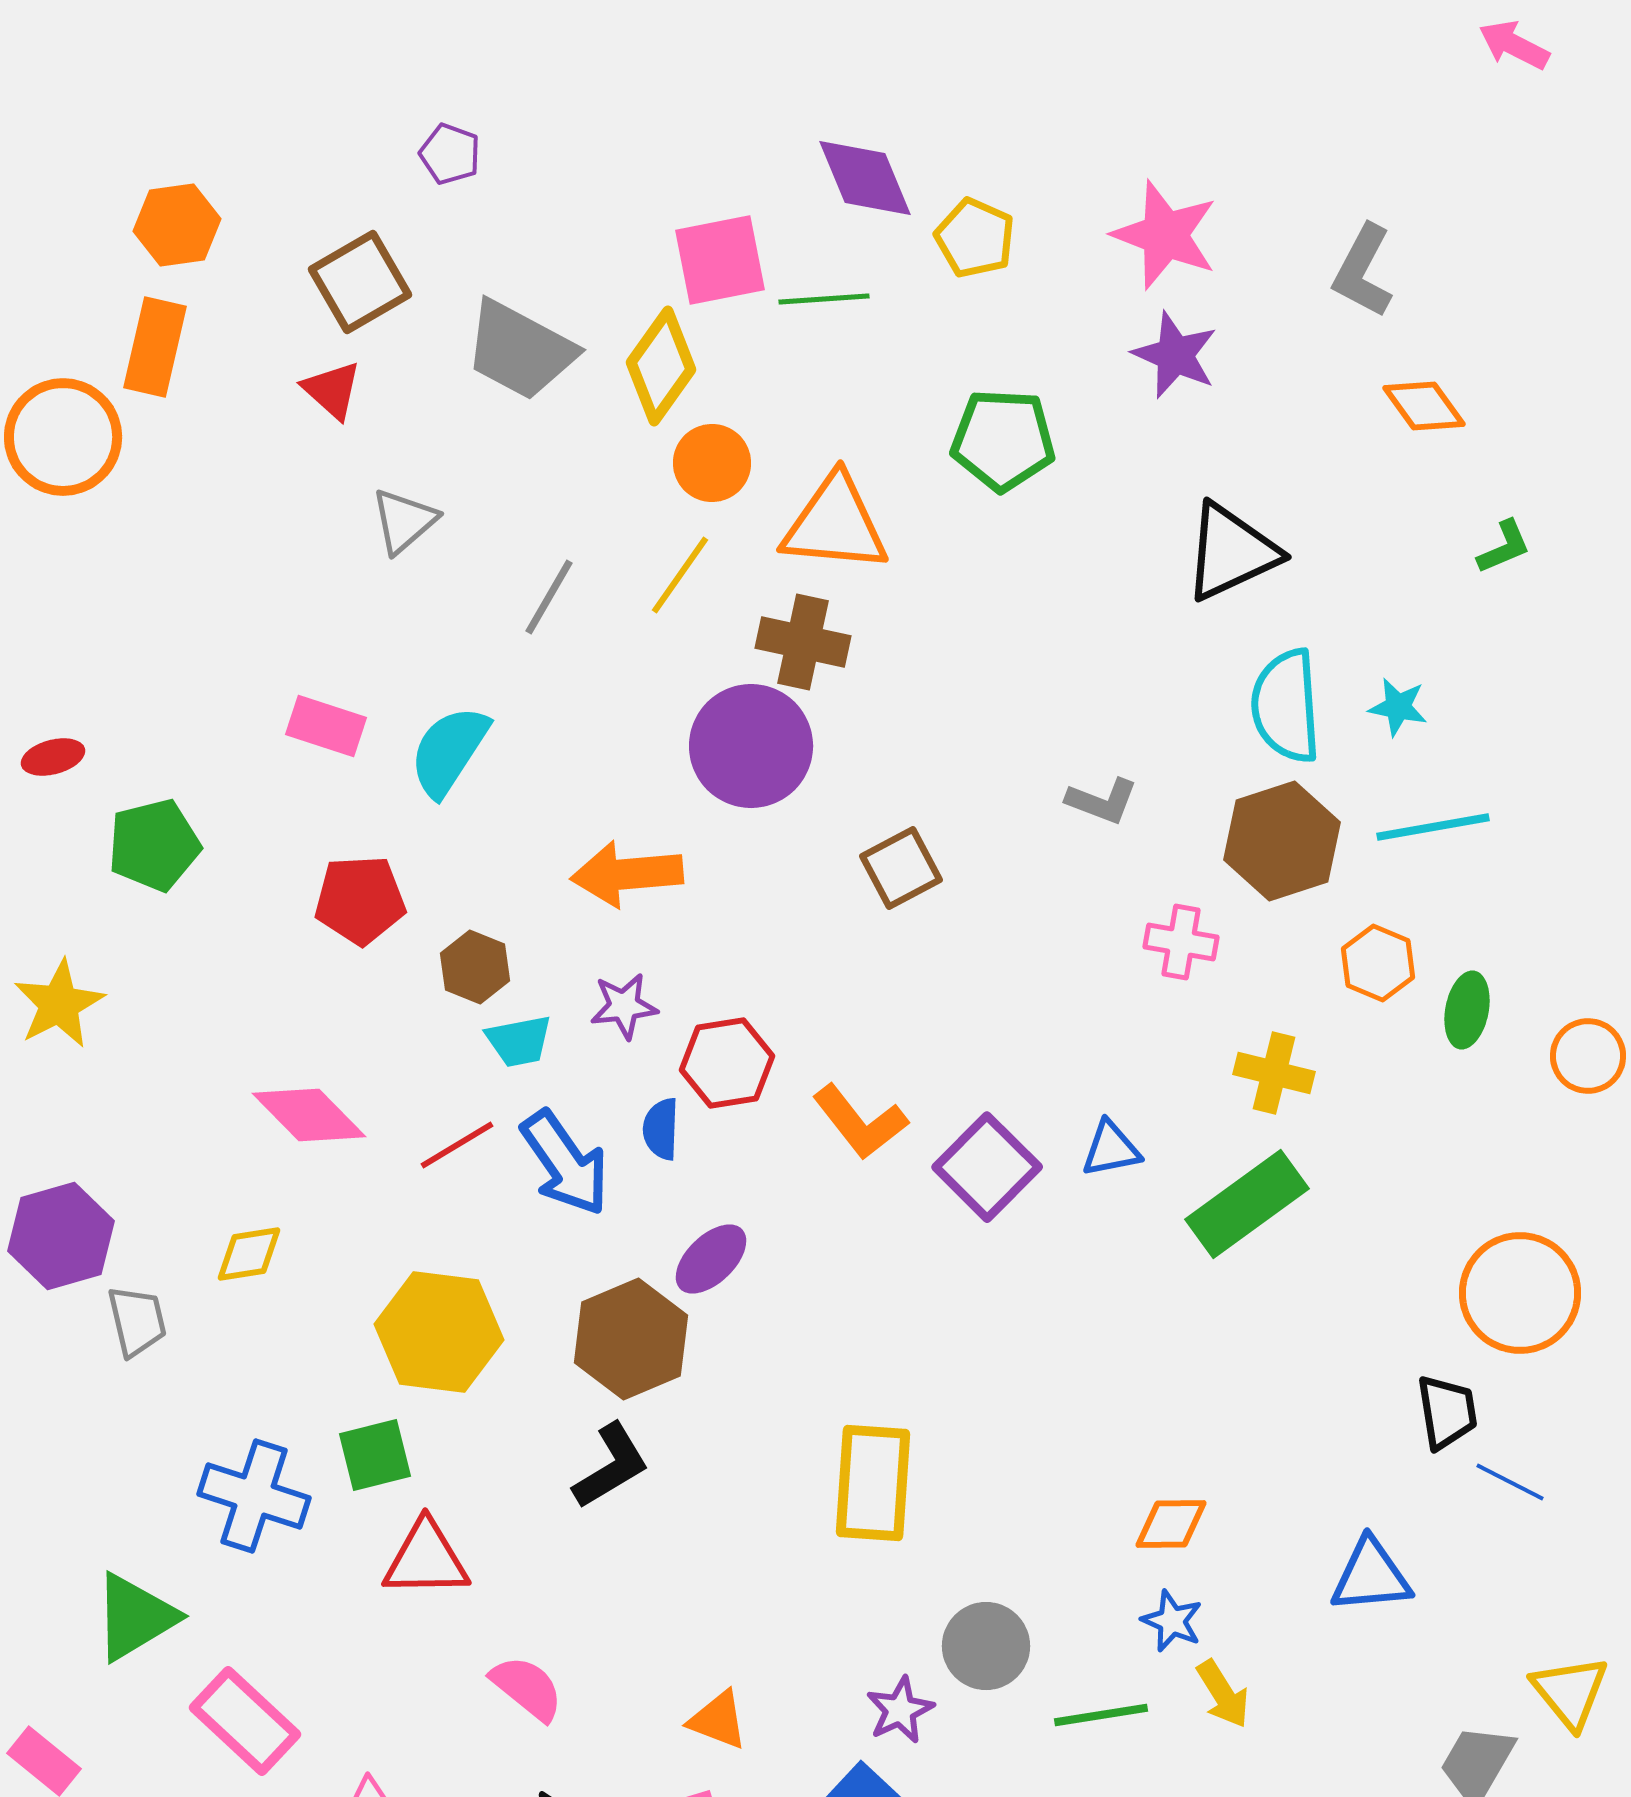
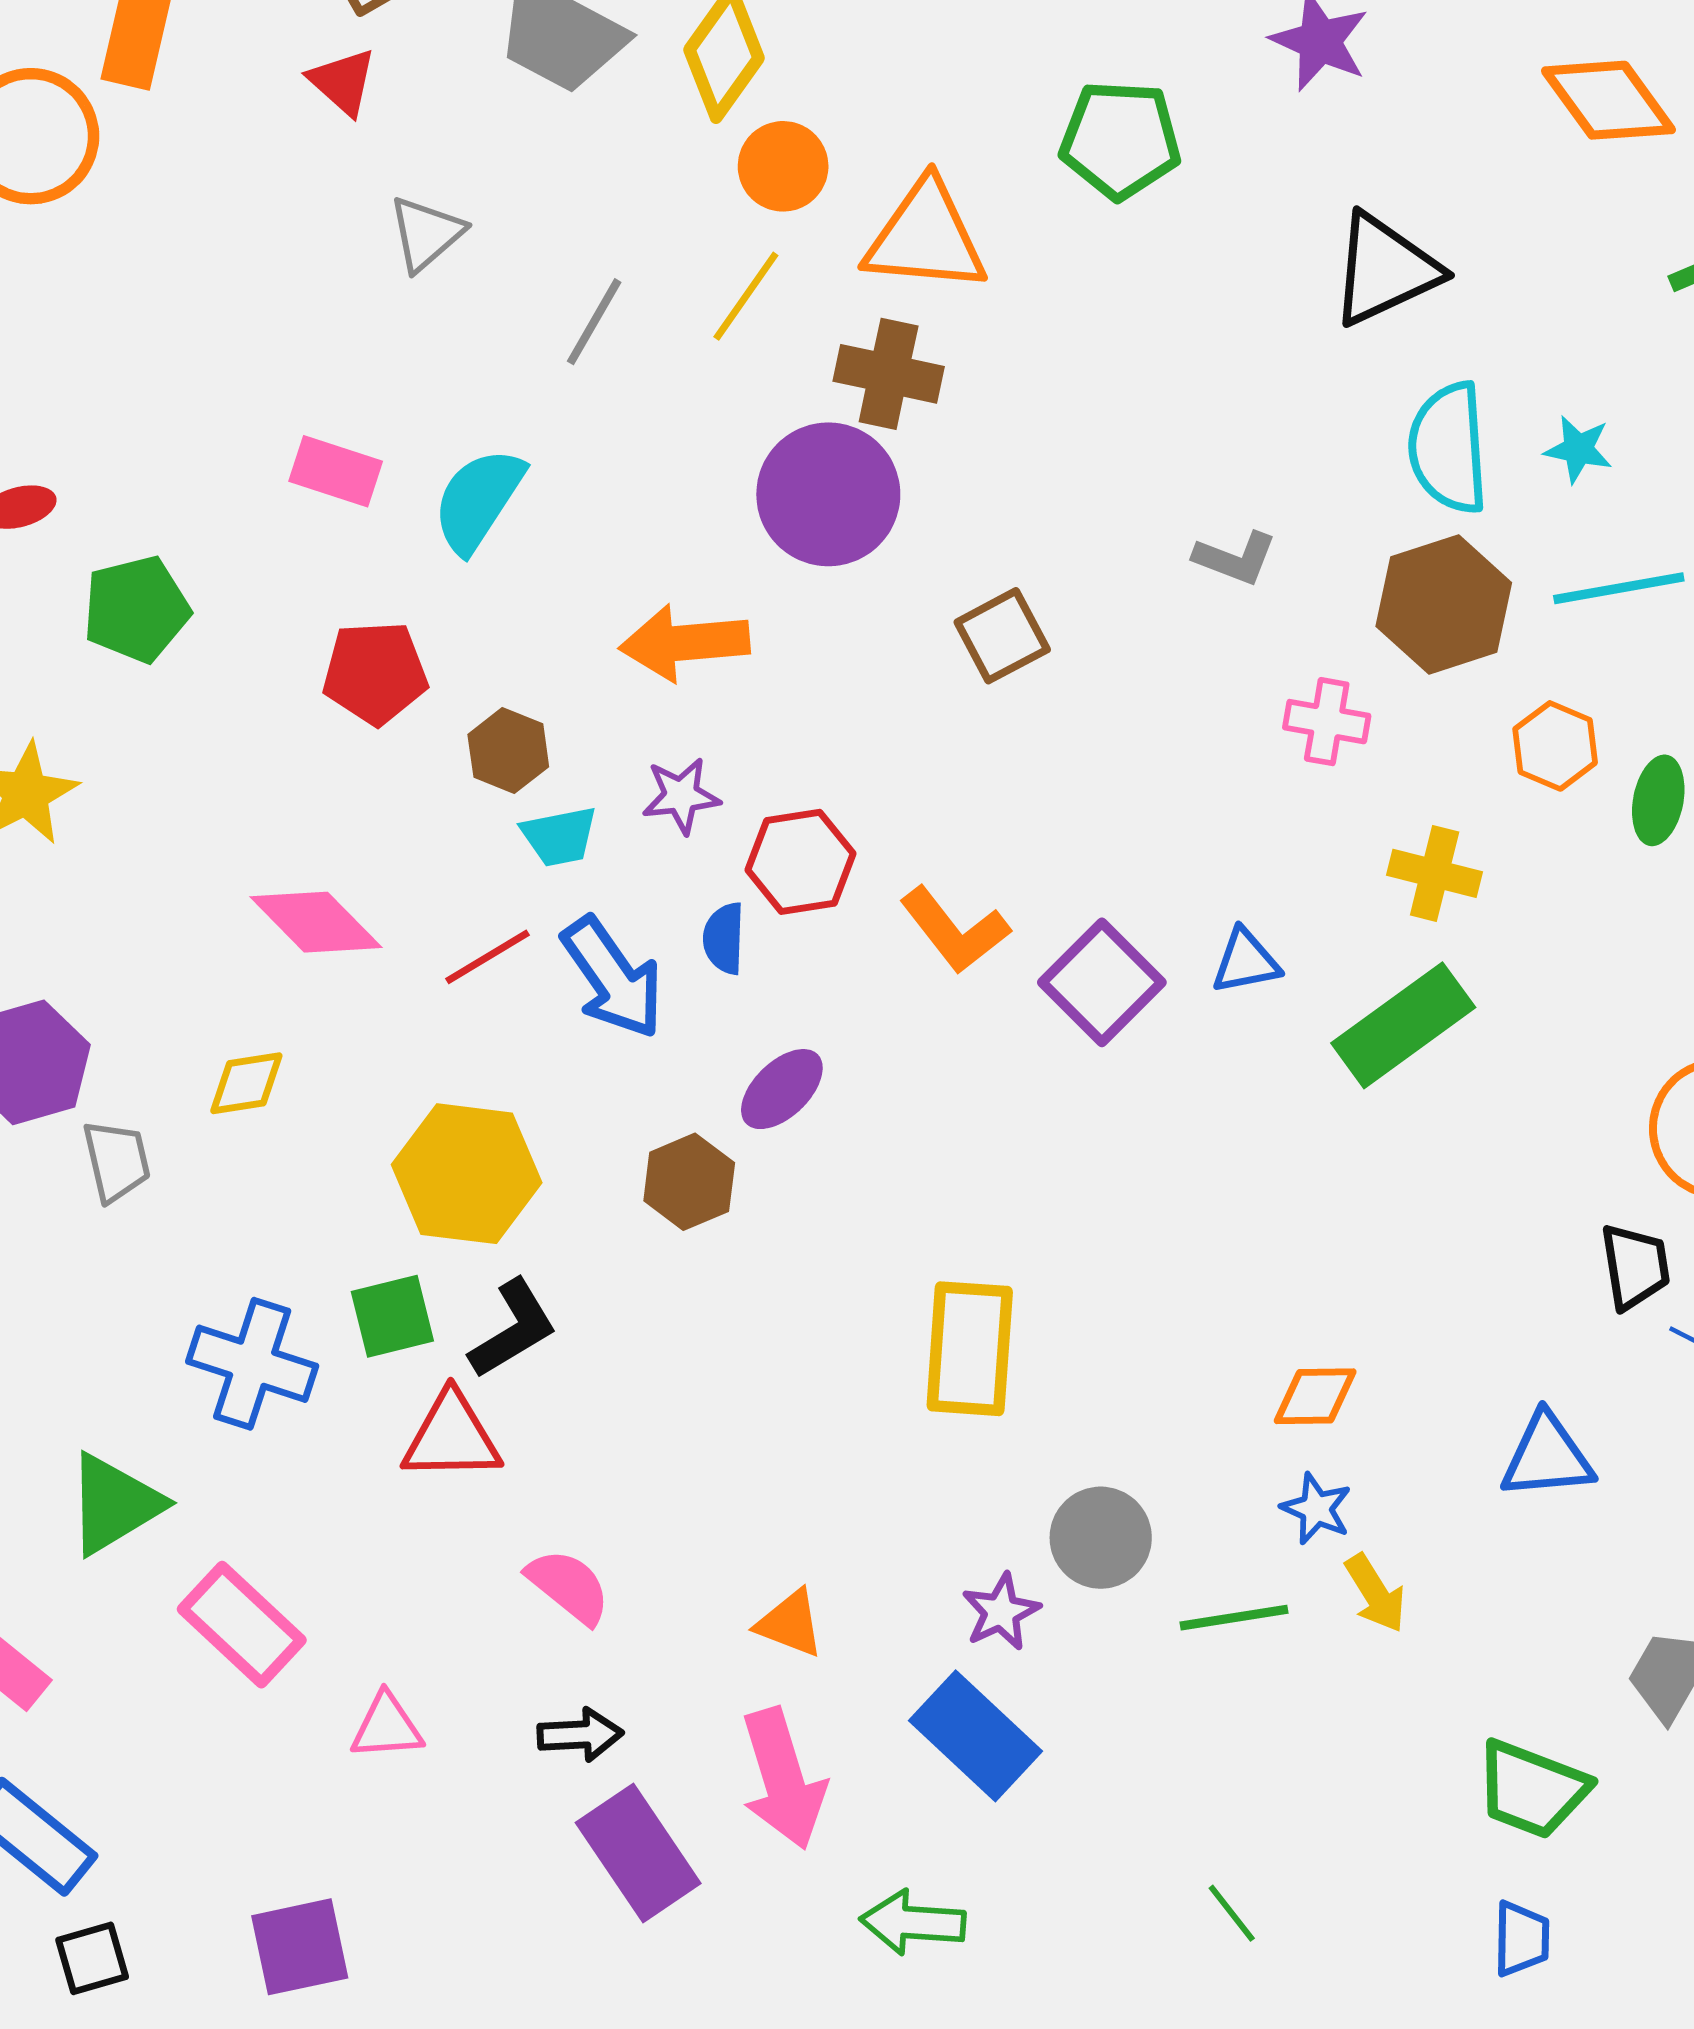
orange diamond: (1424, 406) -> (1608, 100), size x1.4
brown hexagon: (631, 1339) -> (689, 1182), size x0.7
black L-shape: (611, 1466) -> (513, 1329), moved

